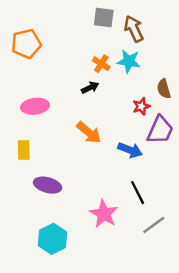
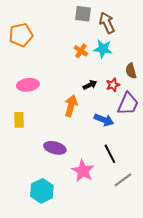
black arrow: (90, 88) -> (90, 85), moved
orange arrow: (89, 133) -> (71, 106), turned -115
purple ellipse: (48, 185) -> (55, 148), moved

